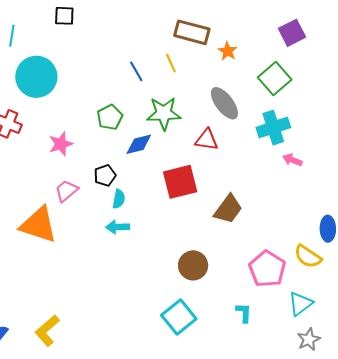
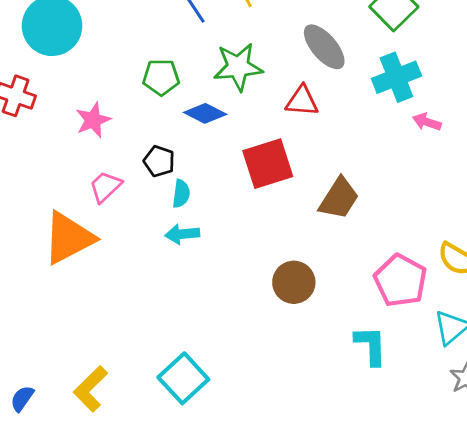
green pentagon: (110, 117) -> (161, 77), turned 30
blue diamond: (139, 144) -> (205, 113), turned 44
black pentagon: (105, 175) -> (159, 161), turned -30
orange triangle: (39, 225) -> (69, 238), turned -42
cyan L-shape: (244, 313) -> (371, 346), size x1.4
cyan square: (179, 317) -> (183, 378), moved

